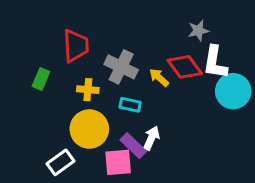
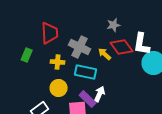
gray star: (198, 31) -> (114, 25), moved
cyan rectangle: (130, 105) -> (86, 72), size x1.5
yellow circle: (89, 129) -> (59, 88), size x0.7

